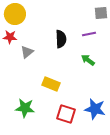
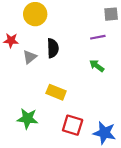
yellow circle: (15, 14) -> (35, 14), moved
black semicircle: (61, 39) -> (53, 48), moved
blue star: (95, 109) -> (104, 133), moved

